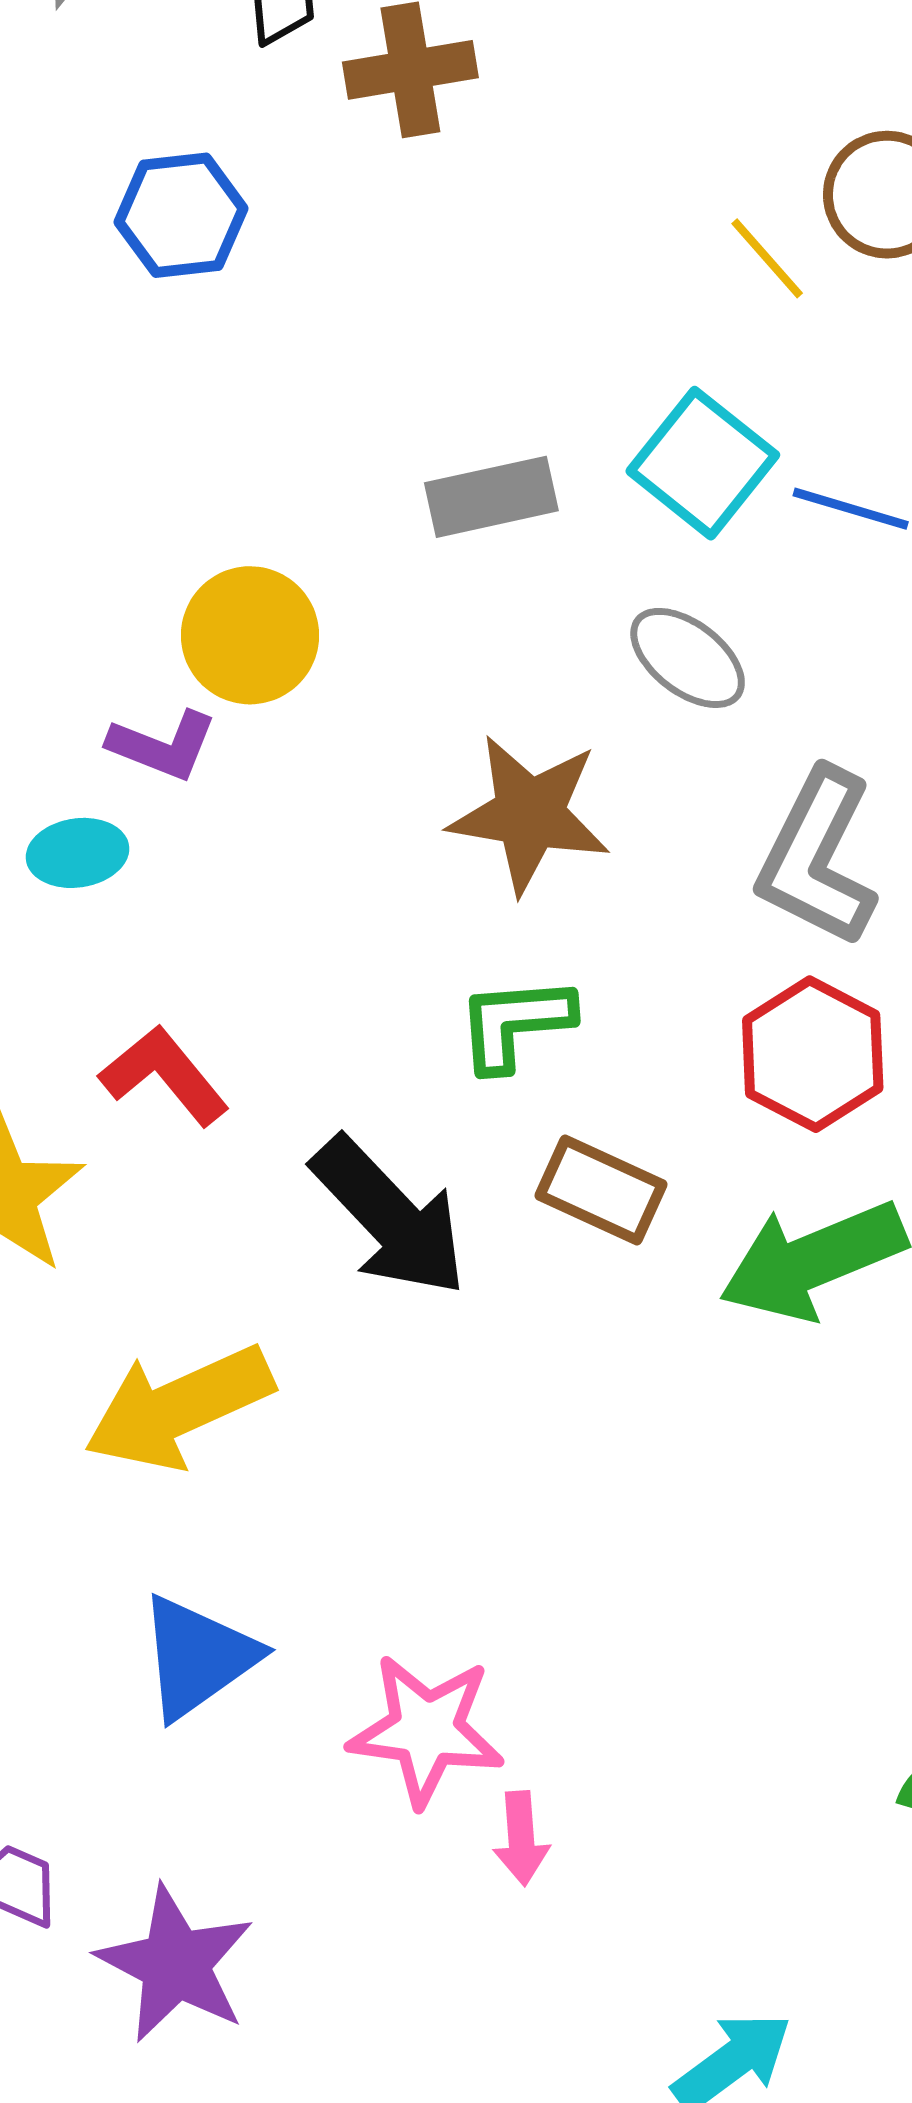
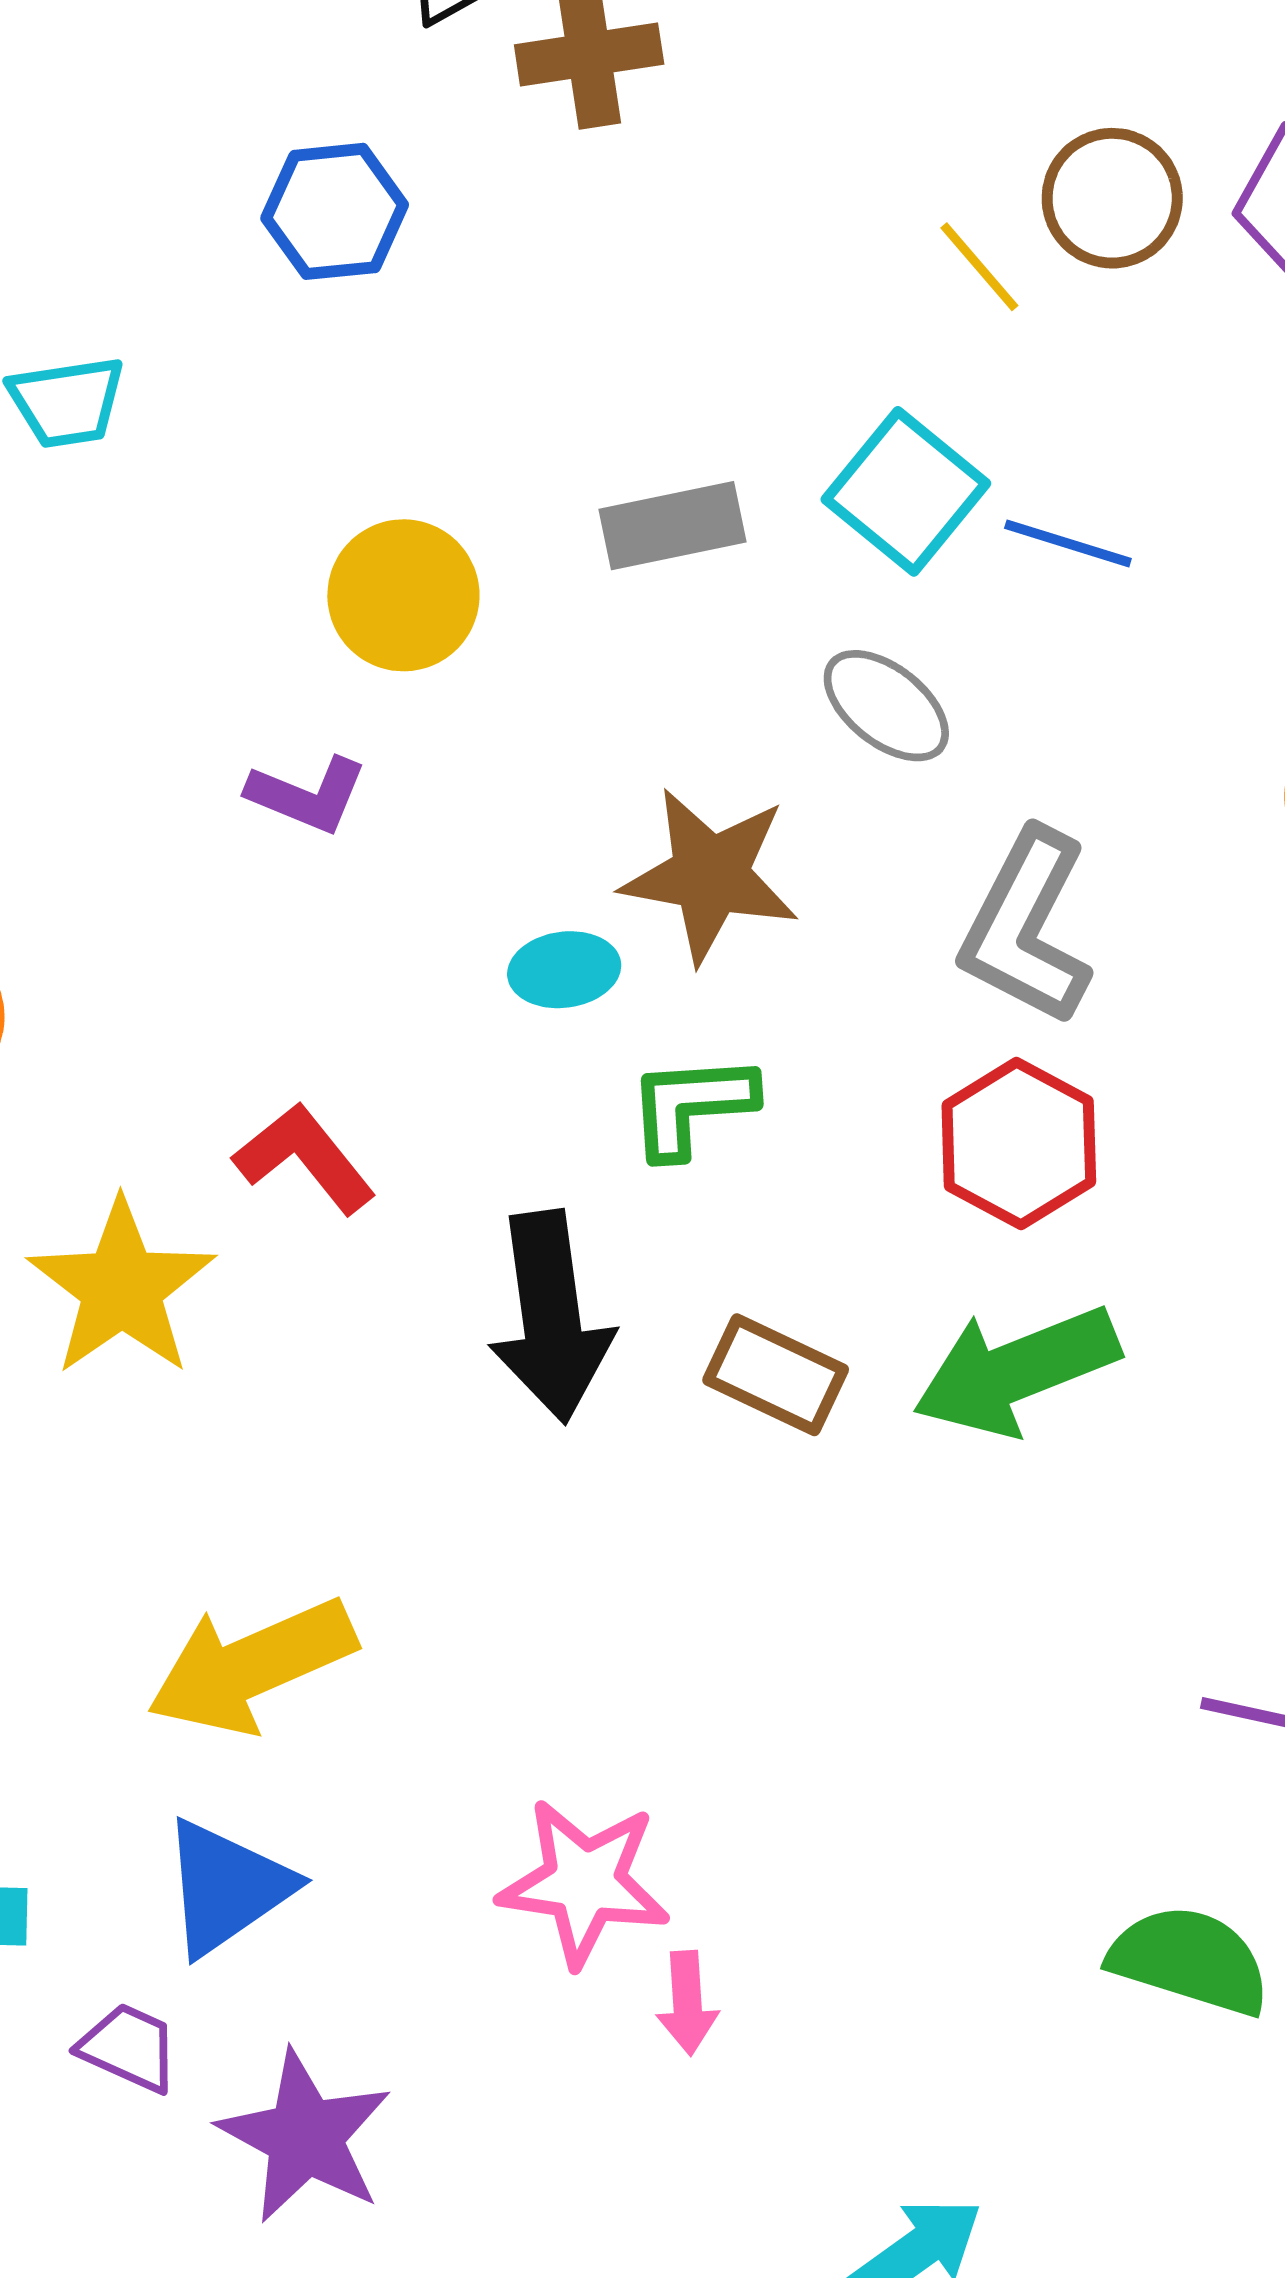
yellow circle: (250, 635) -> (403, 595), moved
cyan ellipse: (78, 853) -> (564, 970), moved
brown rectangle: (601, 1190) -> (776, 1375), moved
black arrow: (390, 1217) -> (551, 1317), turned 35
yellow arrow: (179, 1407) -> (252, 1666), moved
blue triangle: (198, 1657) -> (226, 1887), moved

